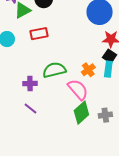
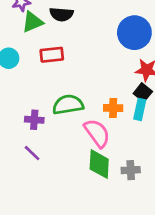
orange cross: (88, 70) -> (113, 108), turned 32
green diamond: (81, 113) -> (99, 164), turned -50

